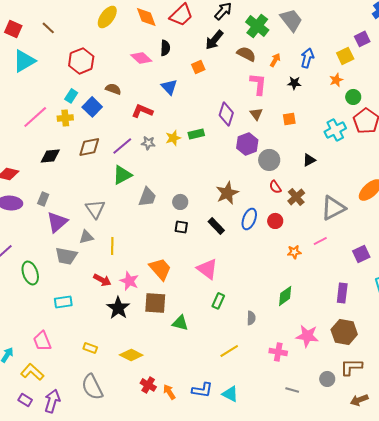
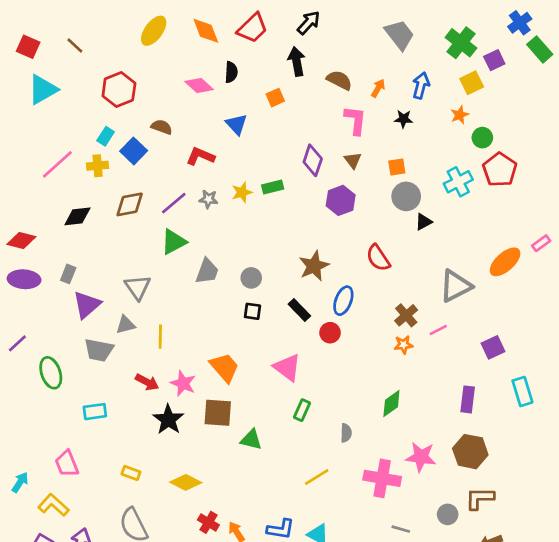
green cross: (257, 26) -> (461, 43), moved
black arrow: (214, 40) -> (297, 61), turned 130
gray circle: (269, 160) -> (406, 196), moved
red semicircle: (275, 187) -> (378, 258), size x1.5
brown cross: (296, 197) -> (406, 315), moved
red circle: (275, 221) -> (330, 333), moved
pink cross: (278, 352) -> (382, 478), size x1.5

